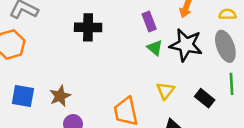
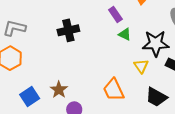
black star: (186, 45) -> (156, 43), moved
blue square: (23, 96) -> (30, 96), turned -30

